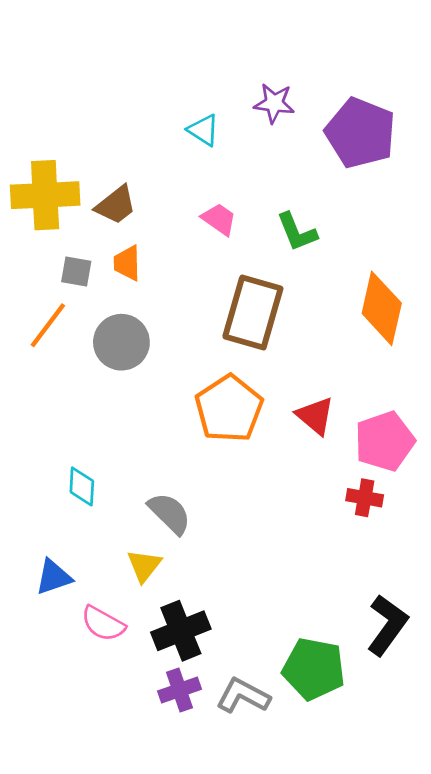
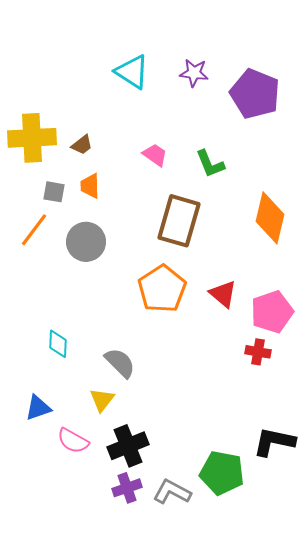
cyan triangle: (203, 130) -> (132, 72), moved, size x1.5
brown trapezoid: (116, 205) -> (82, 145), size x0.7
black L-shape: (387, 625) -> (274, 442), turned -114

